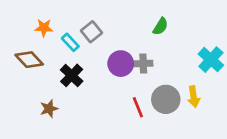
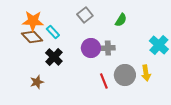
orange star: (44, 28) -> (33, 21), size x1.5
gray square: (92, 32) -> (85, 15), moved
brown diamond: (29, 60) -> (32, 37), moved

